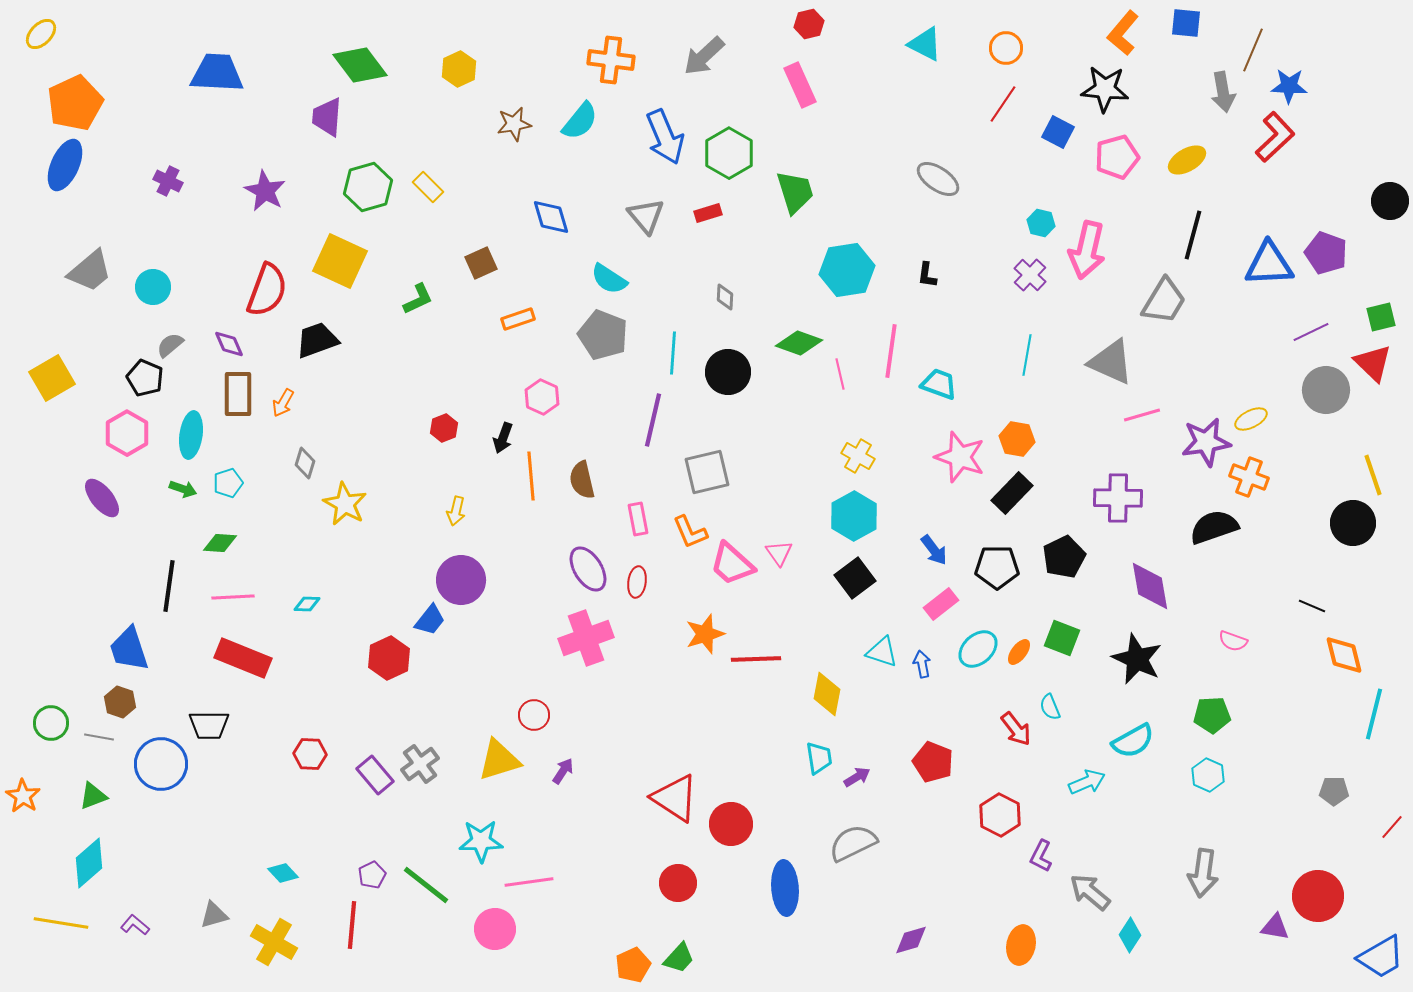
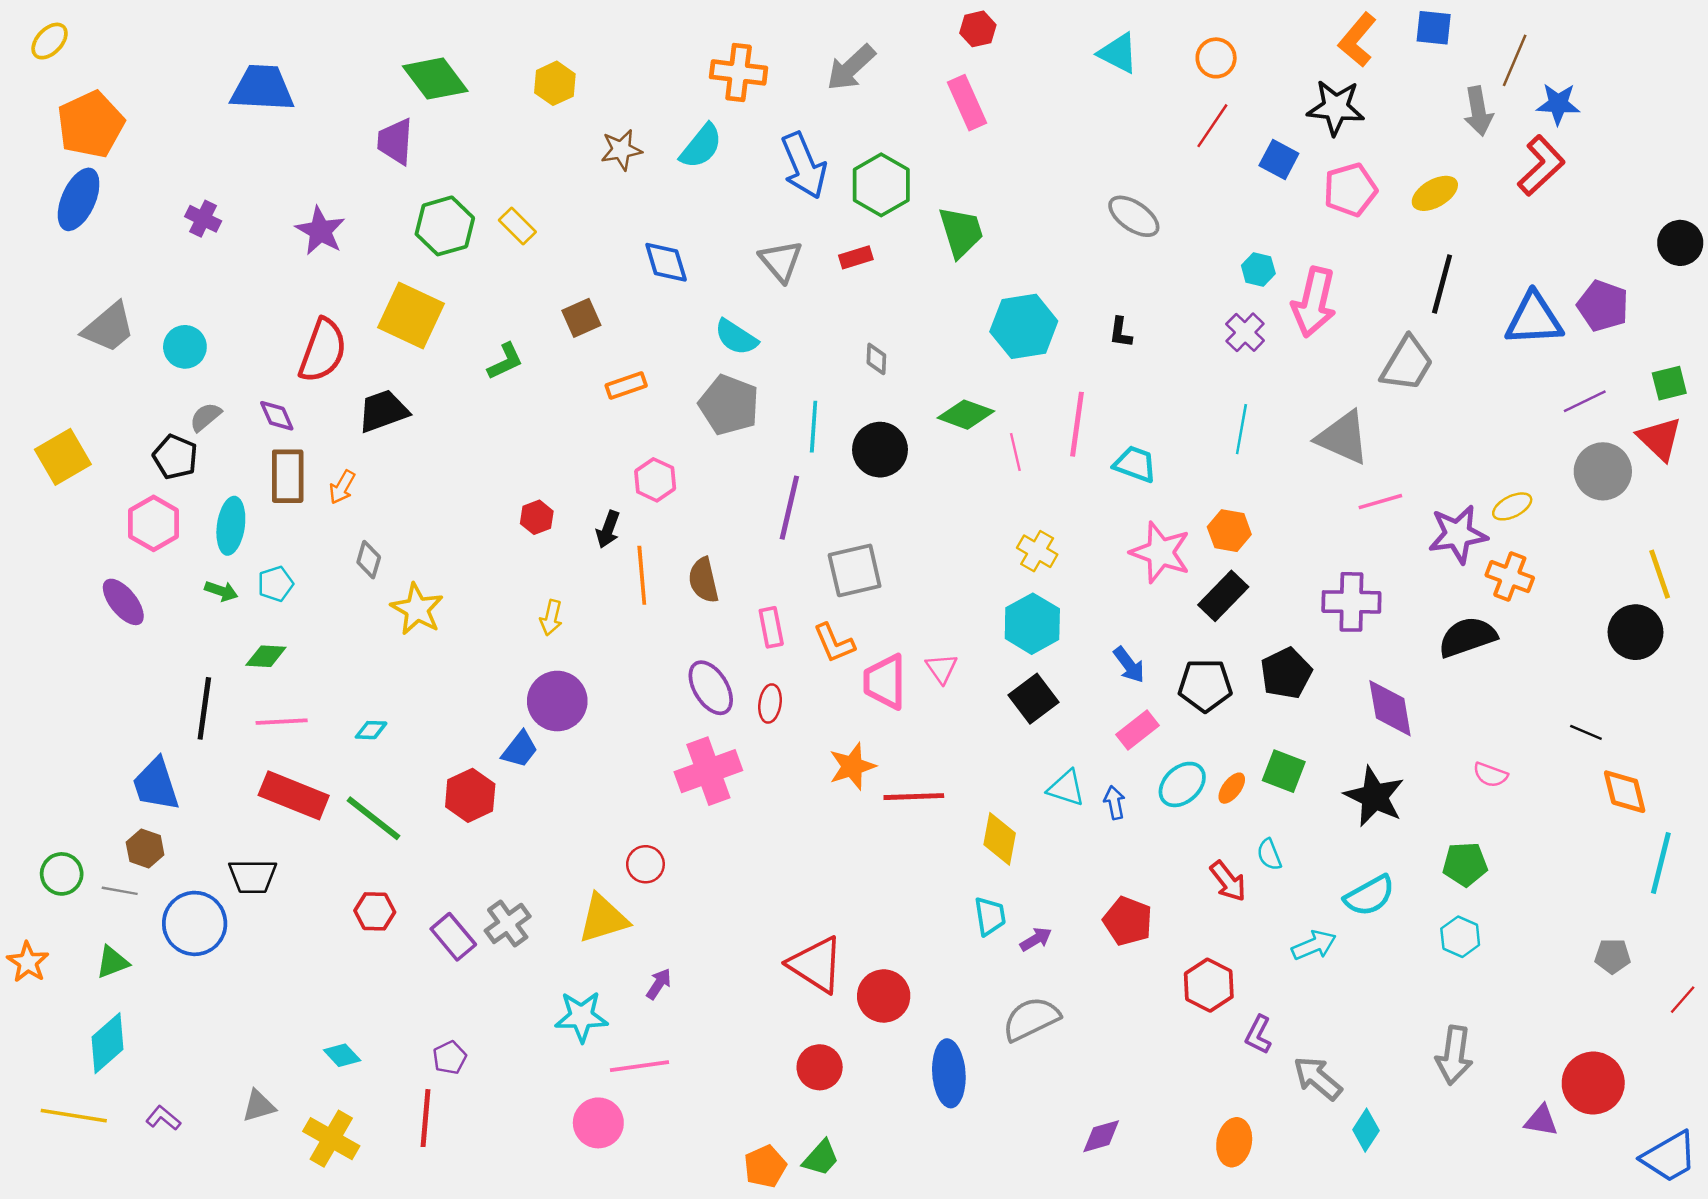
pink trapezoid: (732, 564) -> (885, 682), turned 48
purple arrow: (563, 771) -> (659, 984), moved
green line: (426, 885) -> (374, 818), moved

